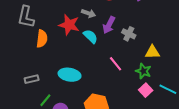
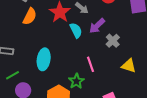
green star: (143, 71) -> (76, 81), moved
cyan ellipse: (70, 75) -> (44, 59), turned 70

